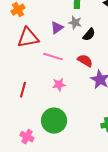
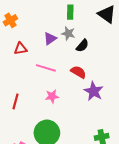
red triangle: (28, 38) -> (21, 49), size x0.6

